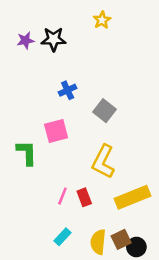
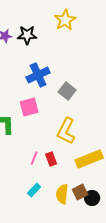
yellow star: (102, 20) -> (65, 20), size x1.5
blue cross: (68, 90) -> (38, 75), size x1.6

